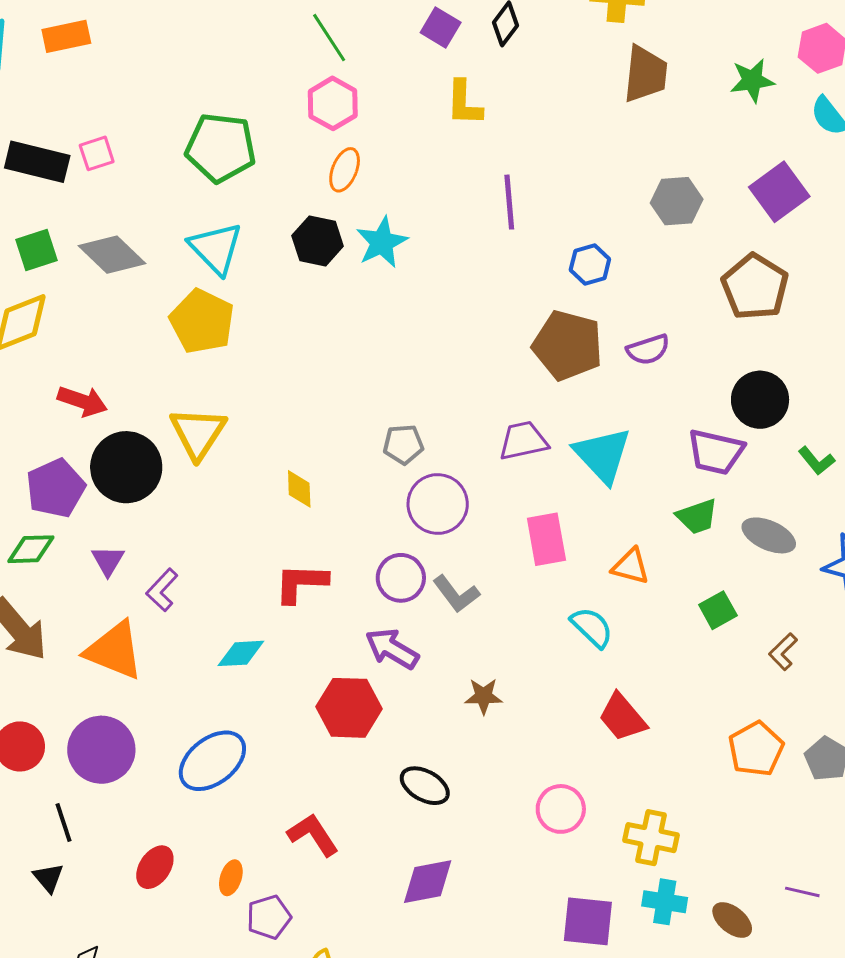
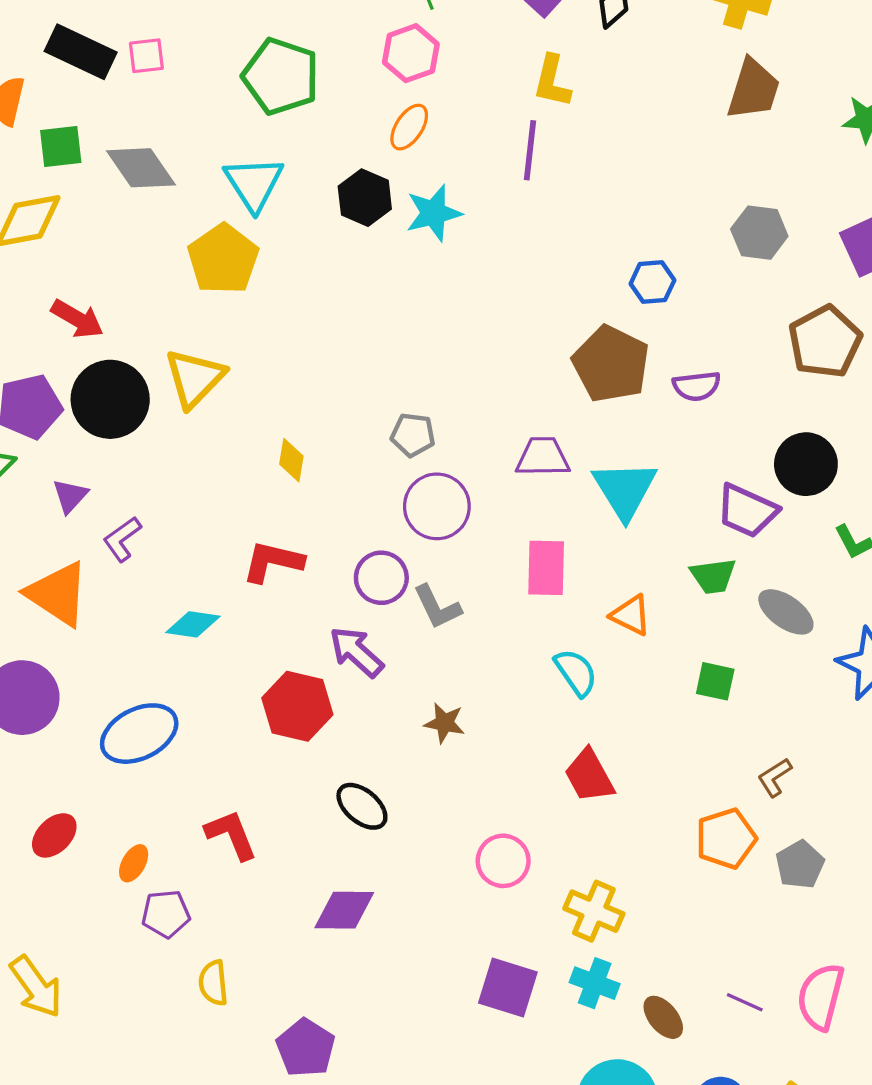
purple line: (509, 202) -> (530, 150), moved
green square: (718, 610) -> (715, 681), turned 30
brown L-shape: (783, 652) -> (775, 777), moved

